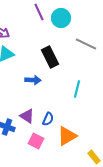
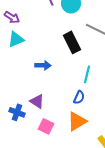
black rectangle: (50, 57) -> (72, 42), moved
blue semicircle: (48, 119) -> (79, 97), moved

